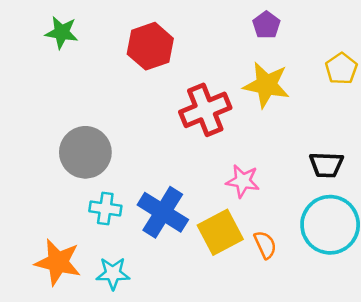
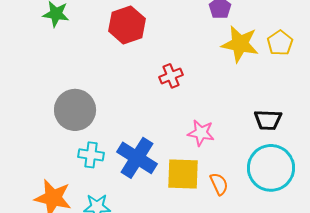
yellow star: (266, 85) -> (240, 44), moved
red cross: (205, 110) -> (171, 76), size x0.6
yellow square: (220, 232) -> (183, 174), turned 30

